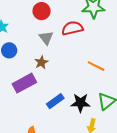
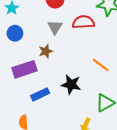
blue rectangle: (55, 101) -> (40, 94), moved
black star: (80, 103) -> (71, 84), moved

